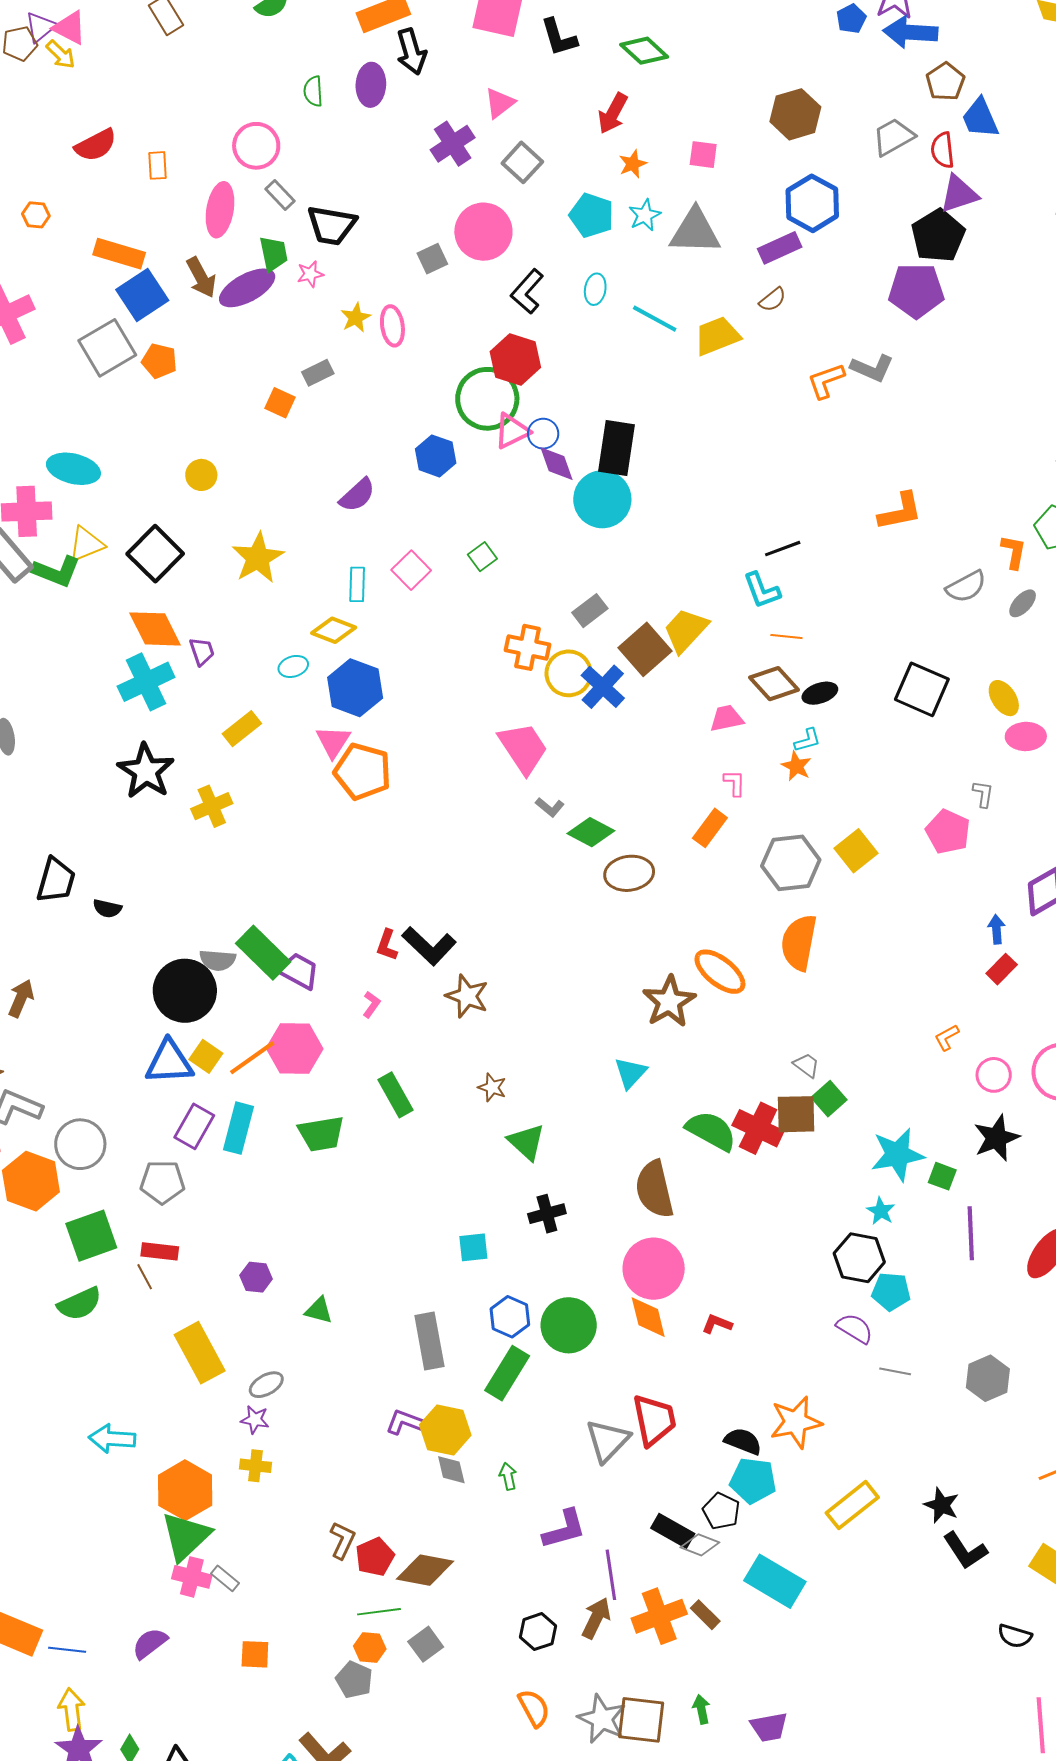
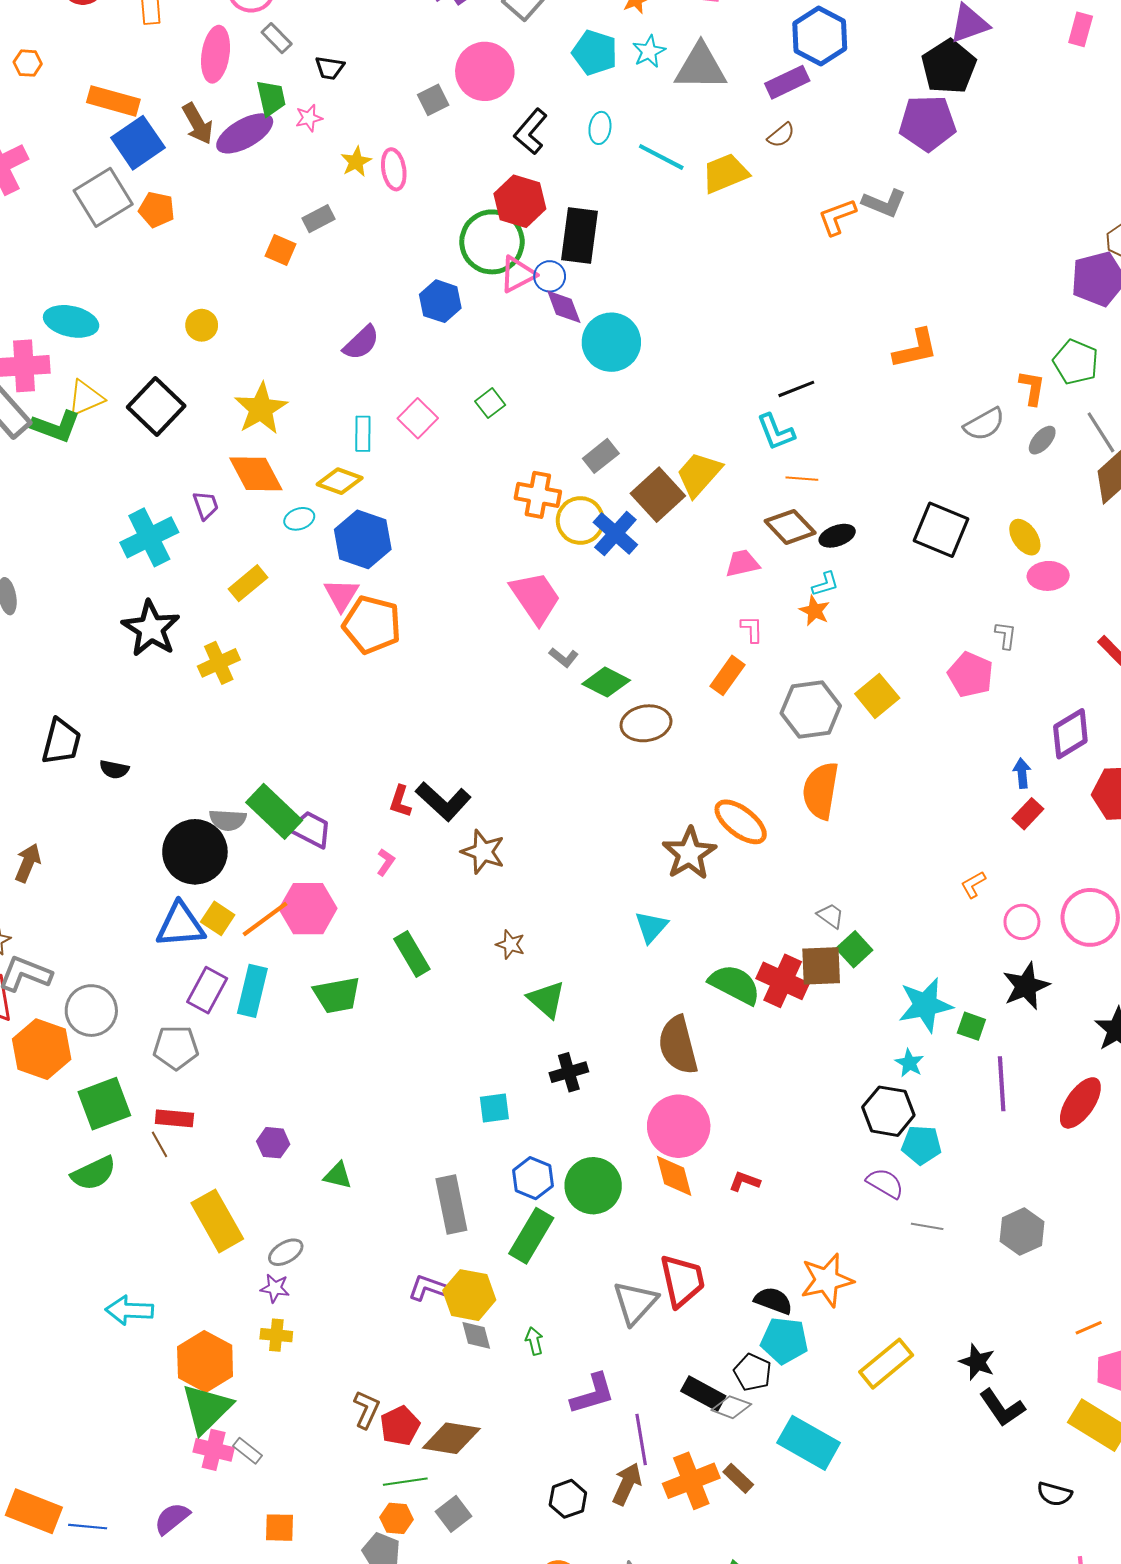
black trapezoid: (332, 225) -> (330, 68), size x0.6
black rectangle: (616, 448) -> (580, 236), moved
orange diamond: (155, 629) -> (256, 474), moved

